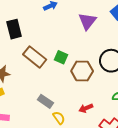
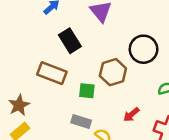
black rectangle: (14, 29) -> (70, 41), moved
green square: (61, 57) -> (87, 91), moved

